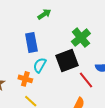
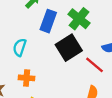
blue rectangle: (31, 42) -> (48, 21), moved, turned 42
cyan semicircle: (40, 65) -> (20, 47), moved

